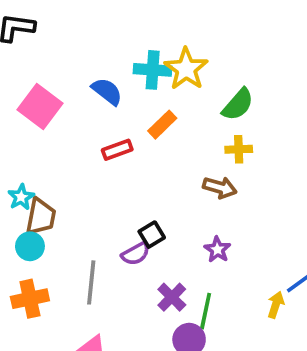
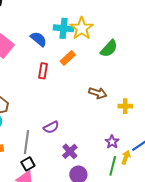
yellow cross: (239, 149) -> (125, 106), moved
red rectangle: (117, 150) -> (43, 71), turned -63
black square: (152, 235) -> (28, 164), moved
purple star: (217, 250) -> (112, 142), moved
green line: (206, 311) -> (113, 166), moved

